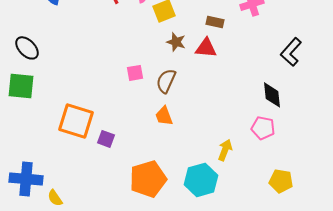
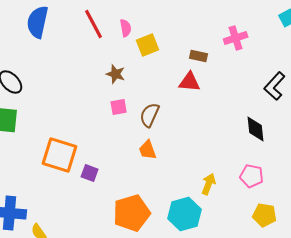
brown star: (176, 42) -> (116, 74), moved
pink pentagon: (263, 128) -> (252, 176), moved

